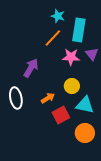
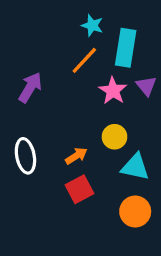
pink star: (71, 57) -> (113, 91), turned 30
purple arrow: (31, 68) -> (30, 87), moved
red square: (61, 115) -> (80, 189), moved

